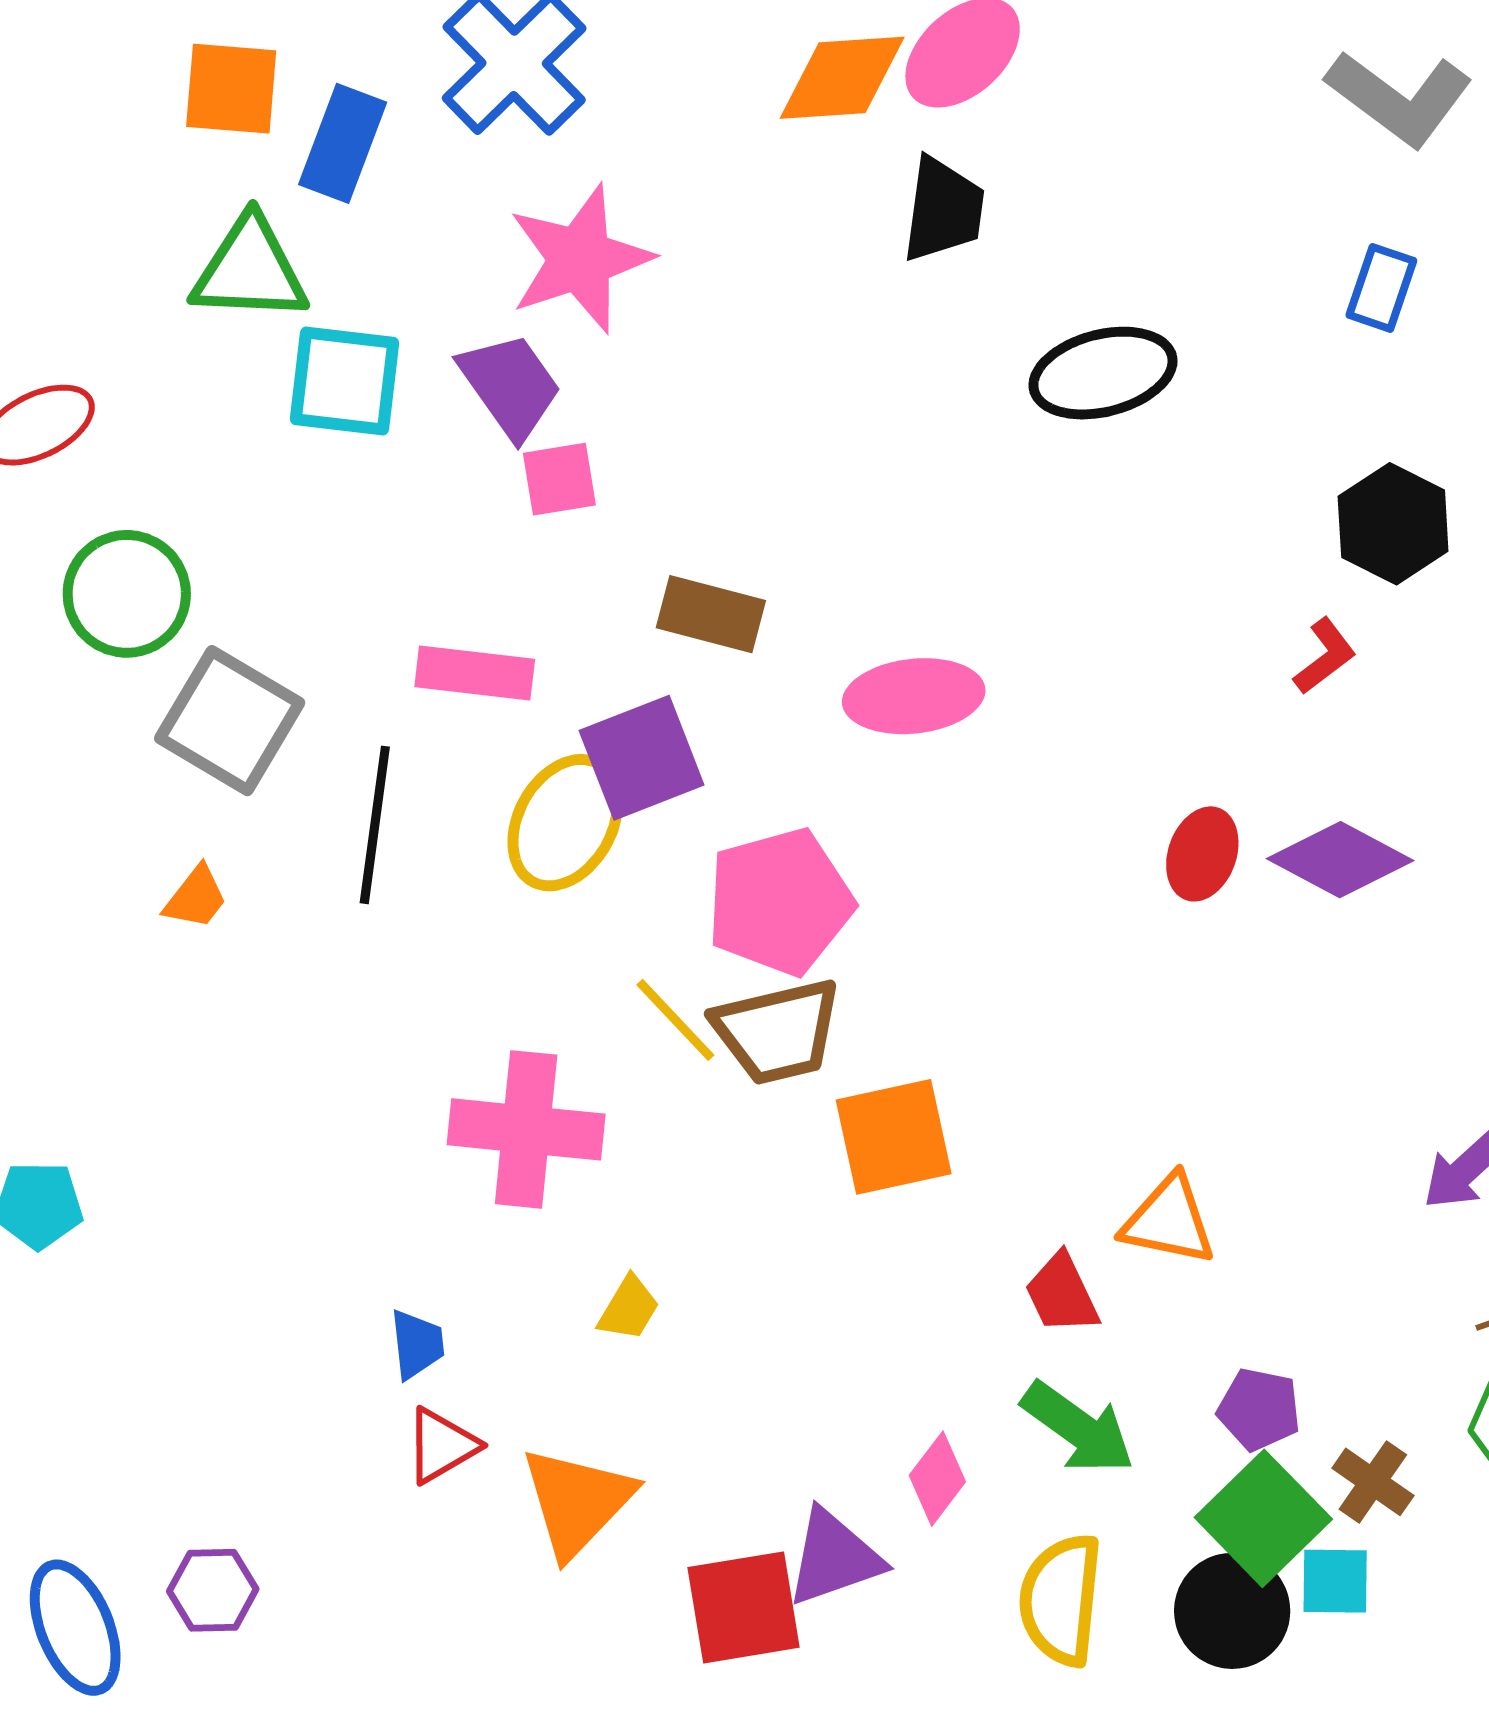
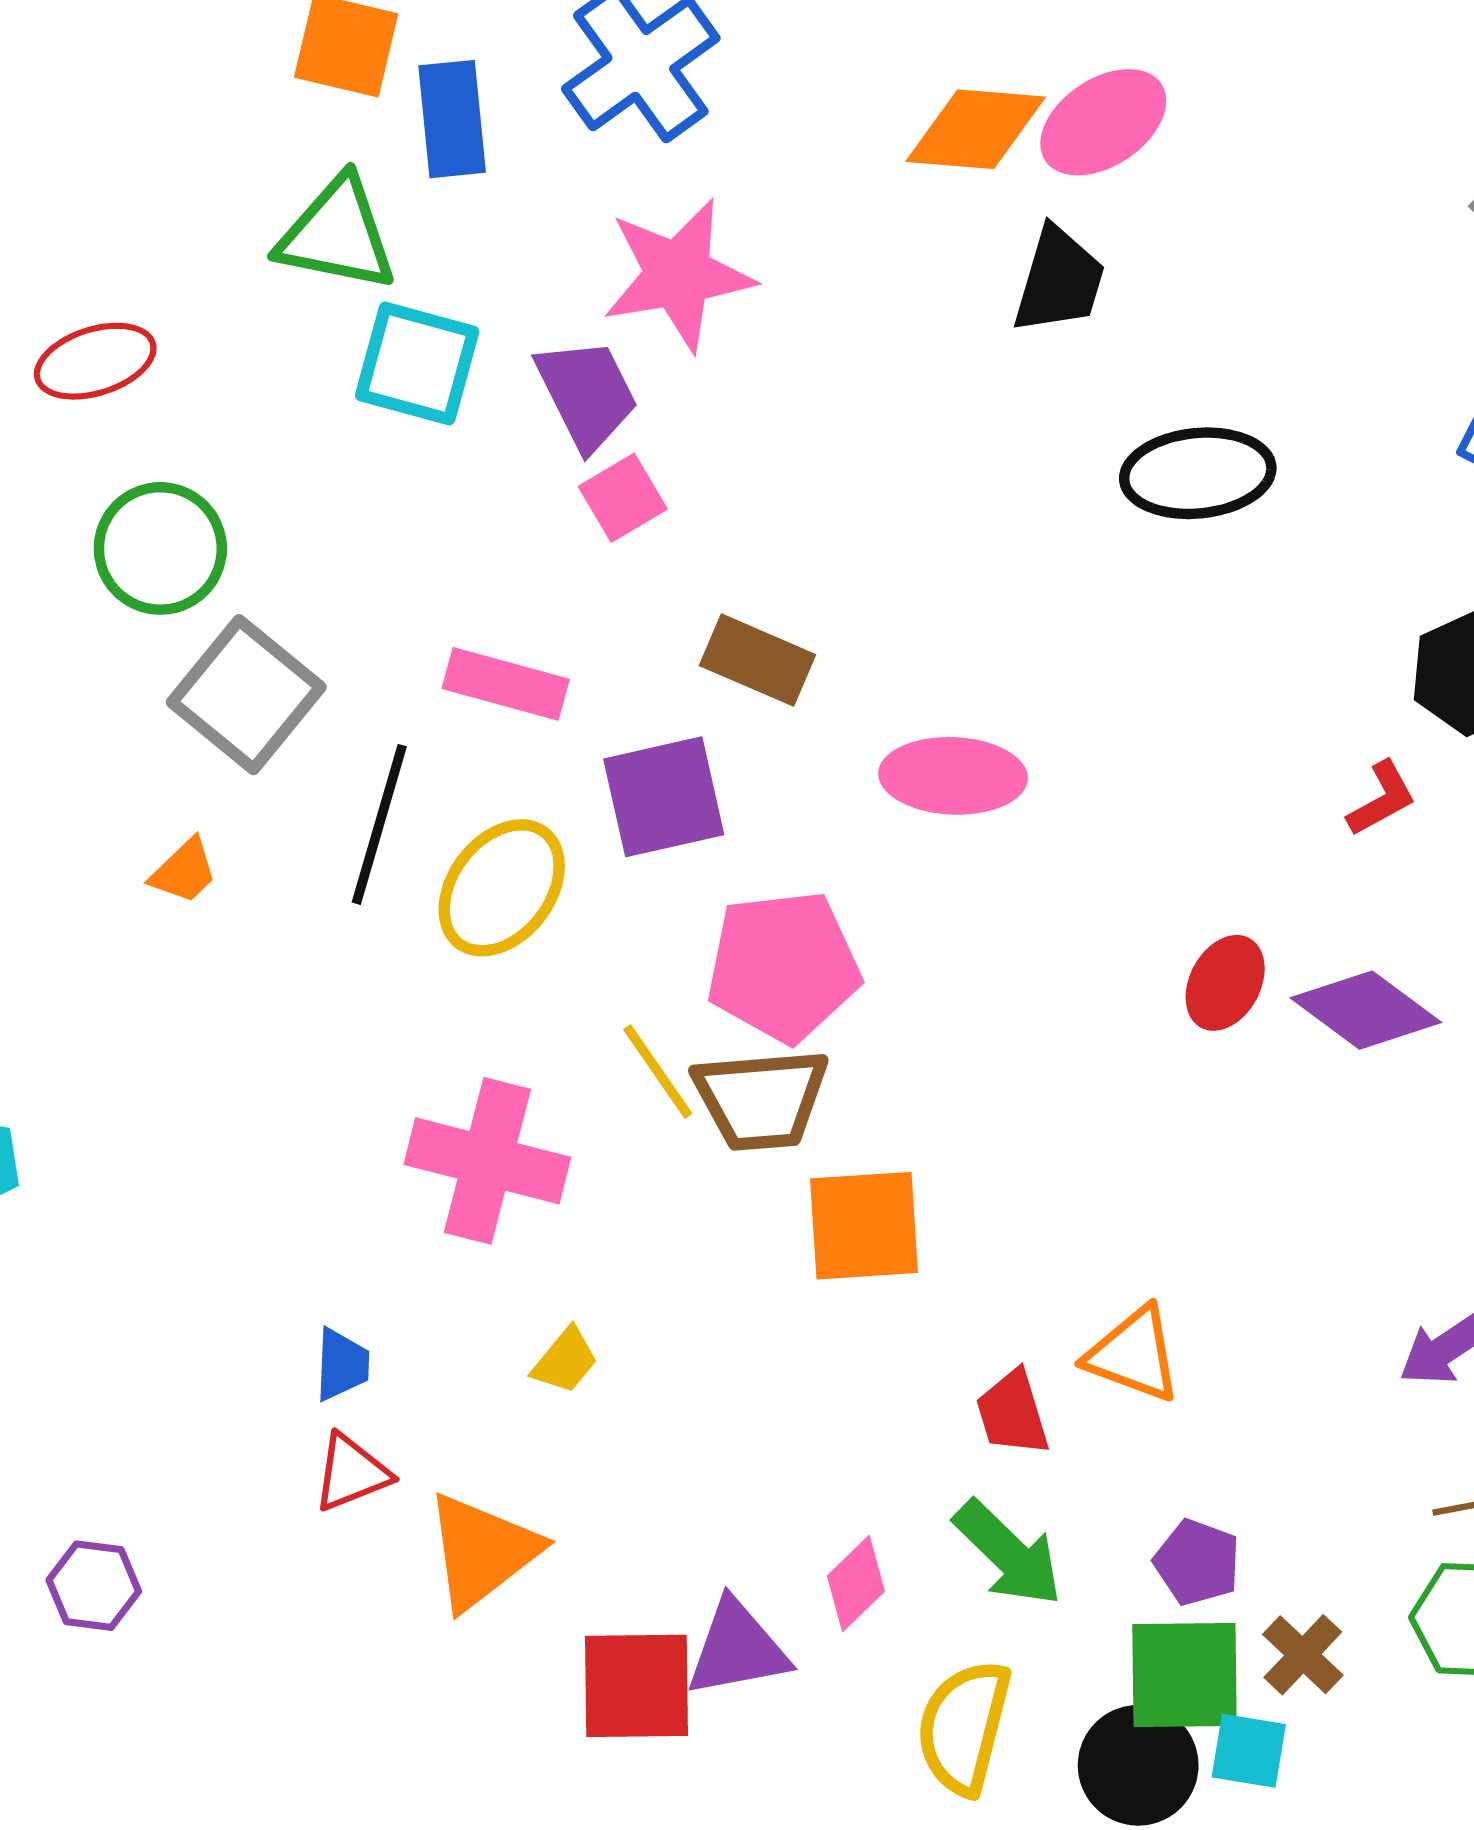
blue rectangle: (343, 143) -> (452, 119), turned -35
pink square: (559, 479) -> (623, 498), turned -30
yellow ellipse: (565, 823) -> (502, 888), moved
green square: (1263, 1518) -> (1185, 1675), turned 35

